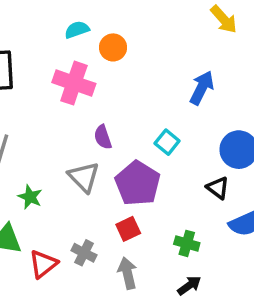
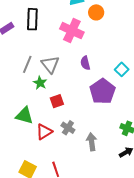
gray triangle: (84, 177) -> (50, 64), moved
green star: (30, 197) -> (40, 83), moved
red square: (128, 229) -> (57, 101), moved

